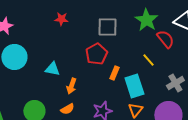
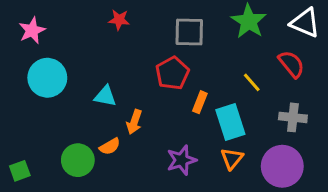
red semicircle: (165, 39) -> (291, 64), moved
gray cross: (175, 83) -> (293, 117), turned 36
orange semicircle: (67, 109) -> (110, 146), moved

